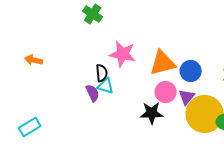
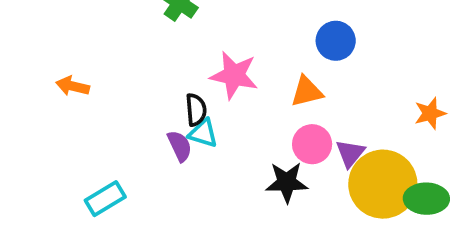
orange triangle: (163, 63) -> (307, 92), size x0.7
blue circle: (191, 71) -> (336, 41), moved
cyan rectangle: (30, 127) -> (105, 199), moved

